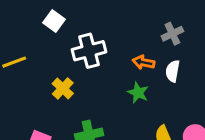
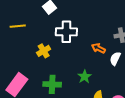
green star: (138, 93) -> (85, 77), moved

